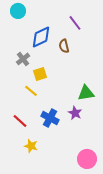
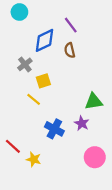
purple line: (75, 23) -> (71, 25), moved
red line: (20, 121) -> (13, 146), moved
pink circle: (87, 159) -> (95, 157), moved

